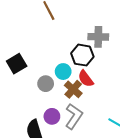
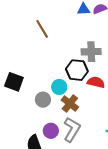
black square: (17, 64) -> (14, 82), turned -36
red semicircle: (86, 79) -> (96, 82), moved, turned 144

